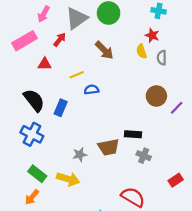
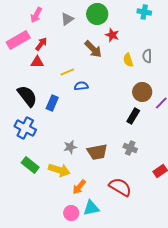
gray triangle: (77, 18) -> (67, 19), size x0.6
red star: (152, 35) -> (112, 35), moved
red arrow: (60, 40) -> (41, 44), moved
yellow semicircle: (142, 51) -> (128, 60), moved
black rectangle: (133, 134) -> (133, 116), moved, turned -63
brown trapezoid: (109, 147) -> (97, 152), moved
orange arrow: (32, 197) -> (79, 187), moved

